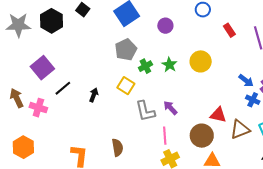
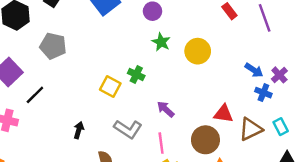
gray pentagon: (126, 50) -> (53, 46), moved, turned -30
green star: (169, 65) -> (161, 42), moved
green cross: (145, 66) -> (136, 75), moved, turned -32
black arrow: (94, 95) -> (79, 130), moved
gray L-shape: (145, 111) -> (128, 129), moved, turned -40

